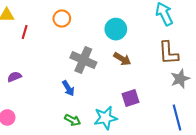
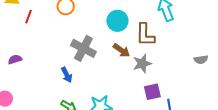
brown L-shape: (168, 53) -> (145, 35), moved
gray star: (180, 79) -> (142, 64), moved
purple square: (130, 98) -> (152, 92), moved

